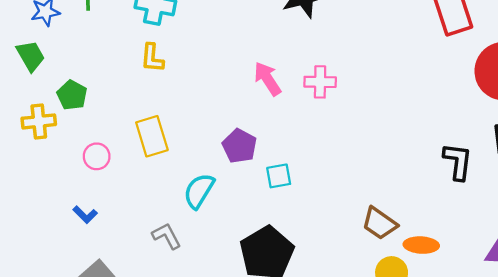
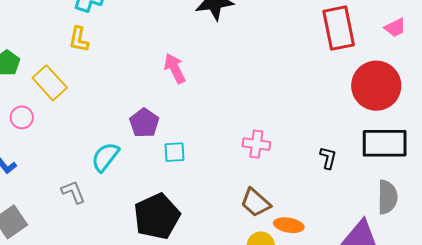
pink cross: (320, 82) -> (256, 144), moved
yellow rectangle: (152, 136) -> (50, 83), moved, turned -32
black L-shape: (458, 162) -> (328, 158), size x0.7

